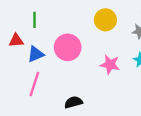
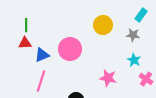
green line: (34, 20) -> (26, 25), moved
pink star: (110, 64) -> (108, 78), moved

